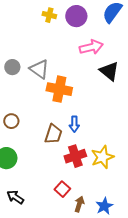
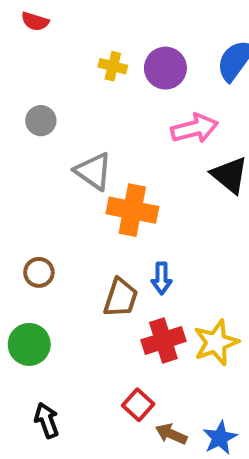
gray circle: (12, 67) -> (41, 121), moved
black arrow: (15, 197) -> (47, 420), turned 36
brown arrow: (79, 204) -> (171, 434), turned -84

